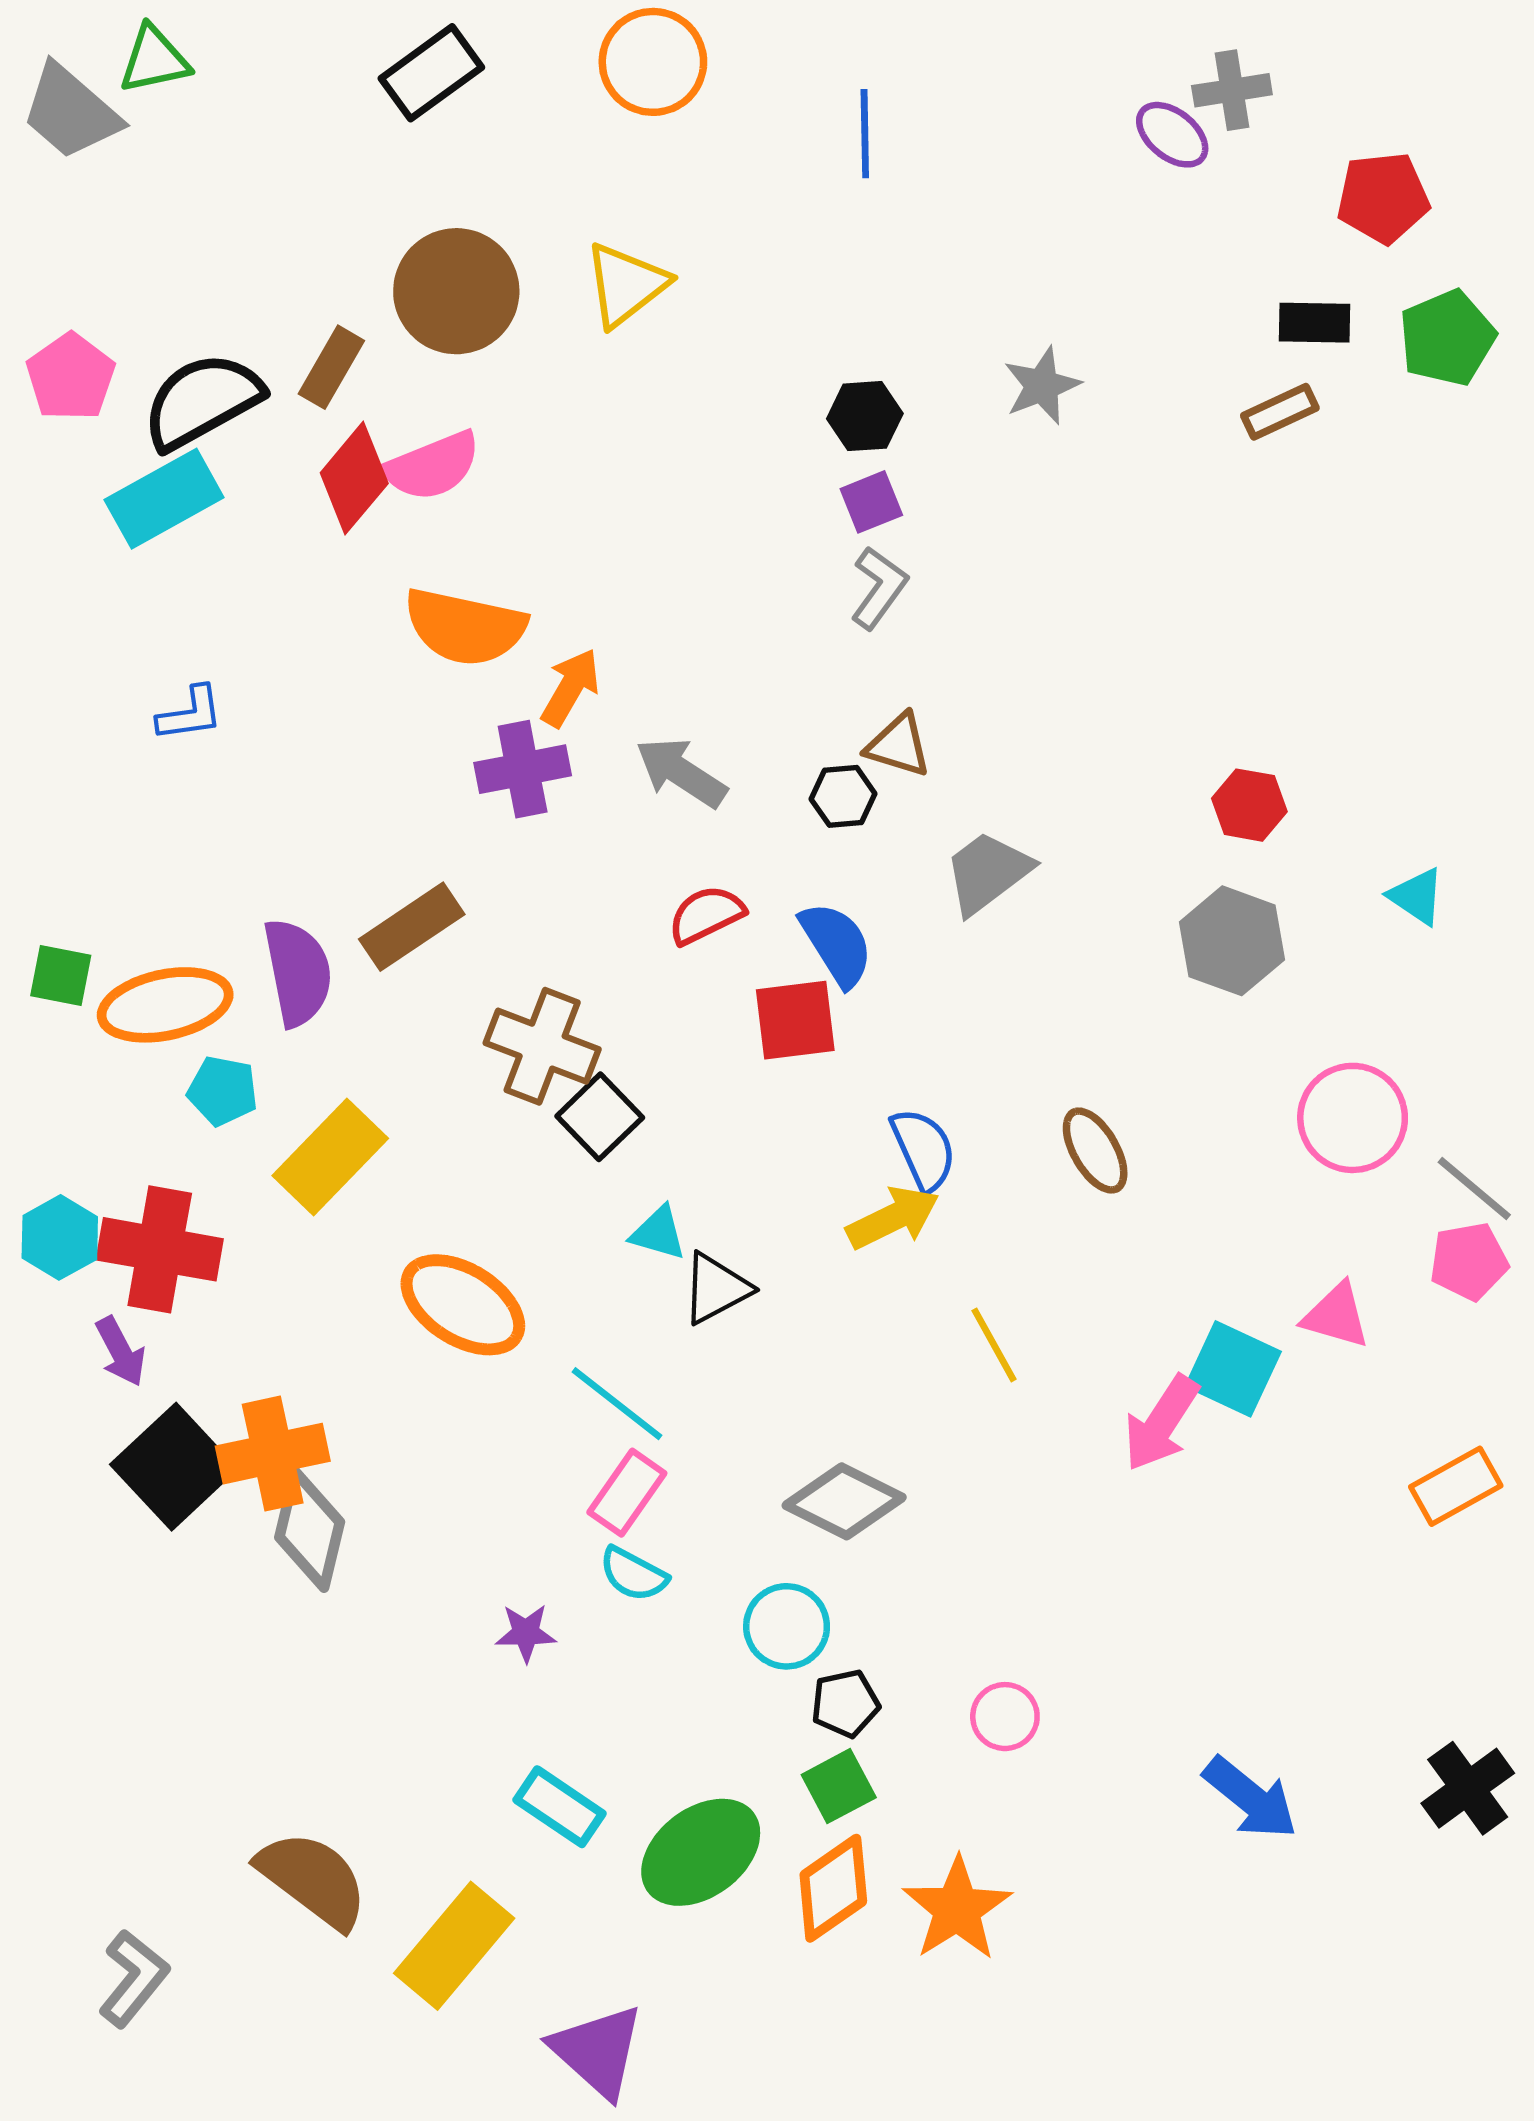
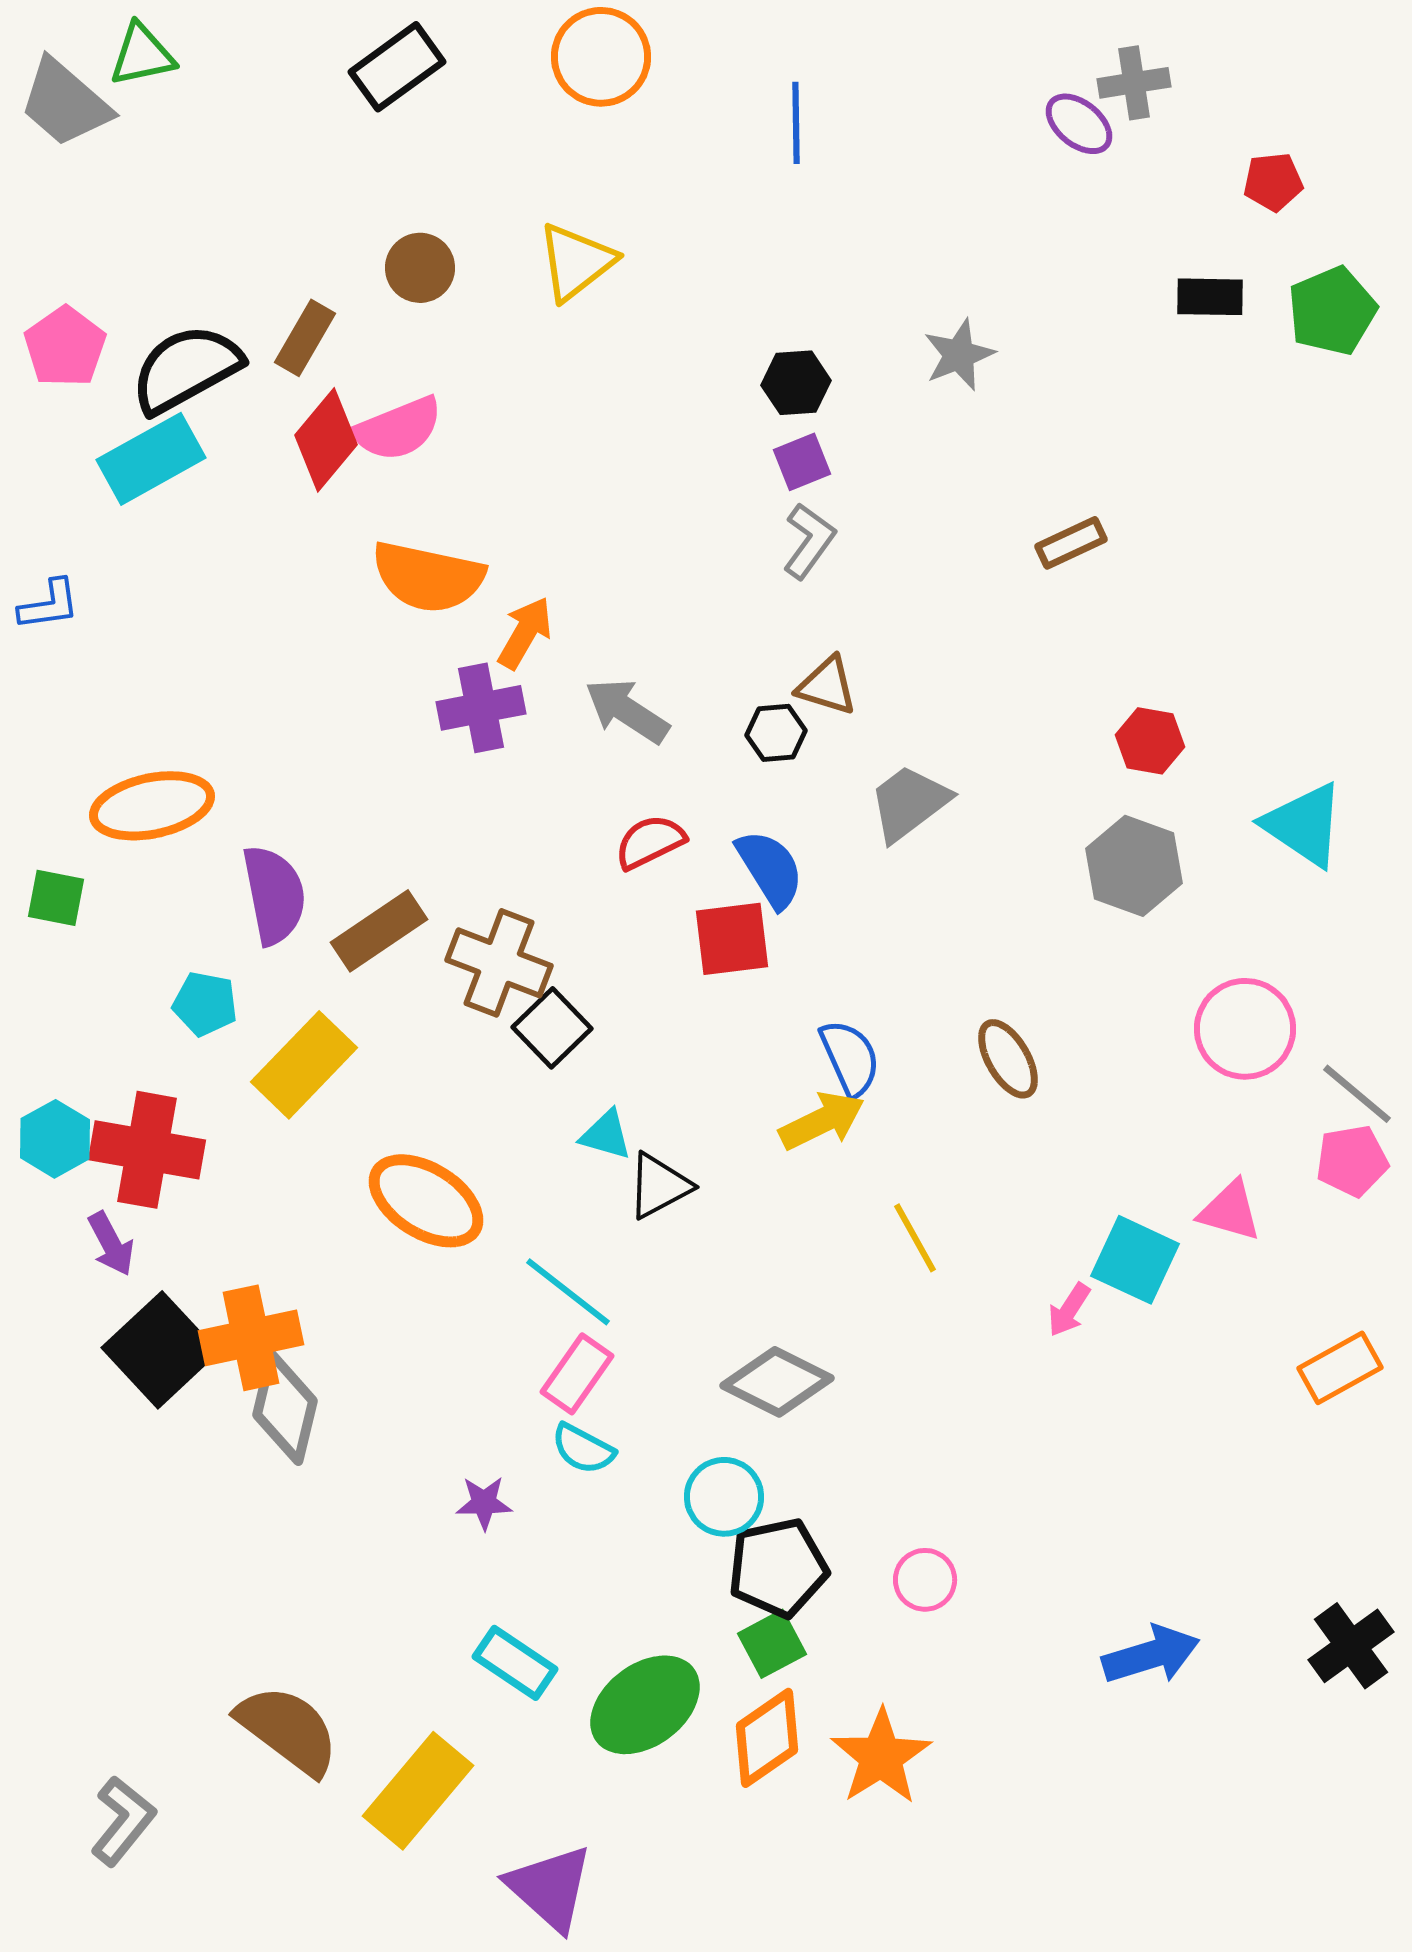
red pentagon: (1383, 198) -> (1273, 182), size x0.7
brown circle: (456, 291) -> (420, 268), size x0.6
brown rectangle: (1280, 412) -> (1071, 543), moved
blue L-shape: (190, 714) -> (49, 605), moved
cyan triangle: (1417, 896) -> (1304, 825), size x1.6
brown rectangle: (412, 927) -> (379, 931), moved
orange ellipse: (165, 1005) -> (152, 806), moved
pink arrow: (1161, 1423) -> (1069, 1310), size x0.6
black pentagon: (845, 1703) -> (778, 1568), size x1.6
blue arrow: (1250, 1798) -> (1151, 1655), turned -56

